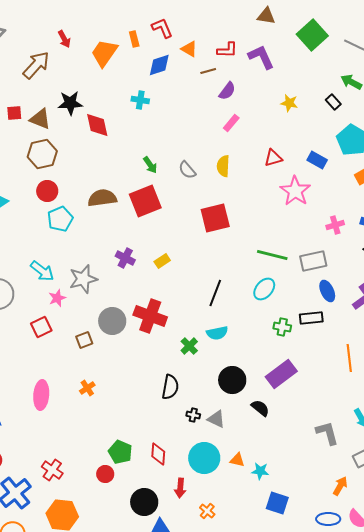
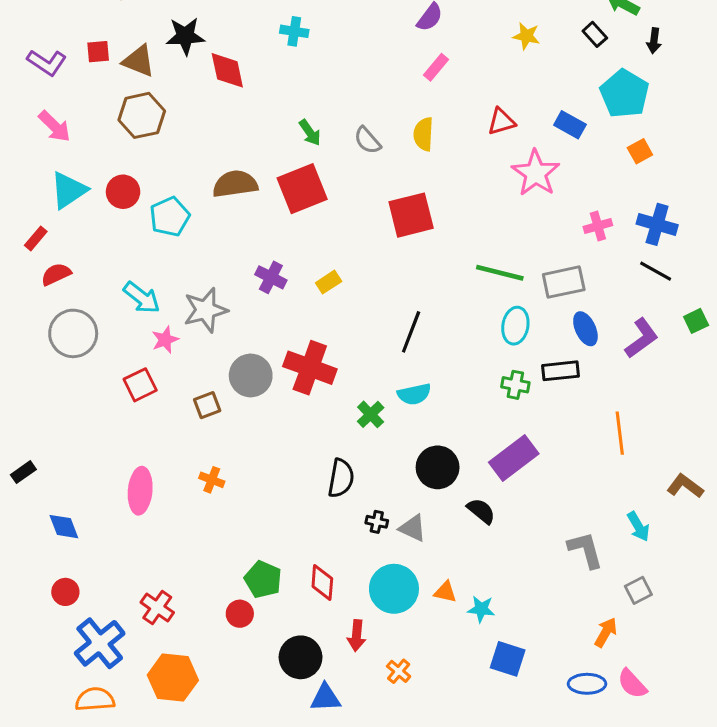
red circle: (47, 191) -> (123, 192), moved
cyan ellipse: (264, 289) -> (515, 326), moved, turned -30
orange cross: (87, 388) -> (212, 480), turned -35

